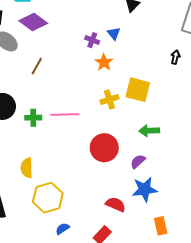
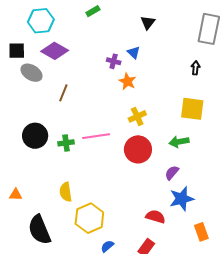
yellow square: (138, 90) -> (192, 109), moved
red circle: (104, 148) -> (138, 149), moved

